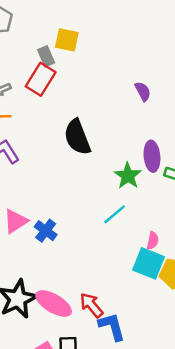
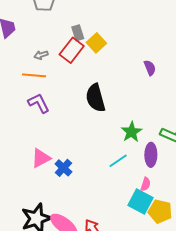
yellow square: (67, 40) -> (96, 43), moved, turned 30
purple ellipse: (152, 156) -> (151, 155), moved

